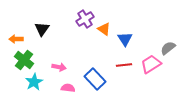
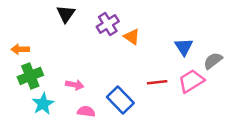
black triangle: (42, 29) -> (66, 14), moved
blue triangle: (125, 39) -> (184, 47), moved
green cross: (24, 60) -> (30, 76), turned 30

